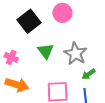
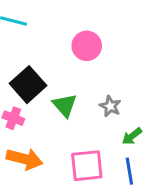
black square: (29, 21) -> (28, 85), moved
gray star: (75, 54) -> (110, 106), size x0.6

